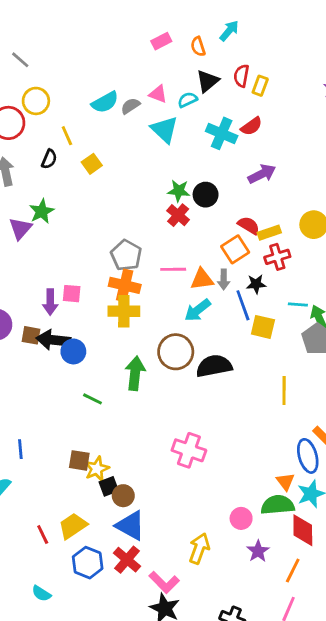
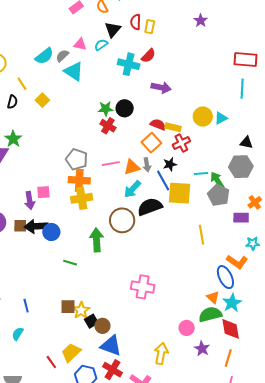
cyan triangle: (164, 130) -> (74, 71), moved
purple arrow: (262, 174) -> (161, 87), turned 48
yellow rectangle: (269, 233) -> (173, 127), turned 42
yellow square: (263, 327) -> (179, 193), size x1.4
black semicircle: (214, 366) -> (150, 207), moved

